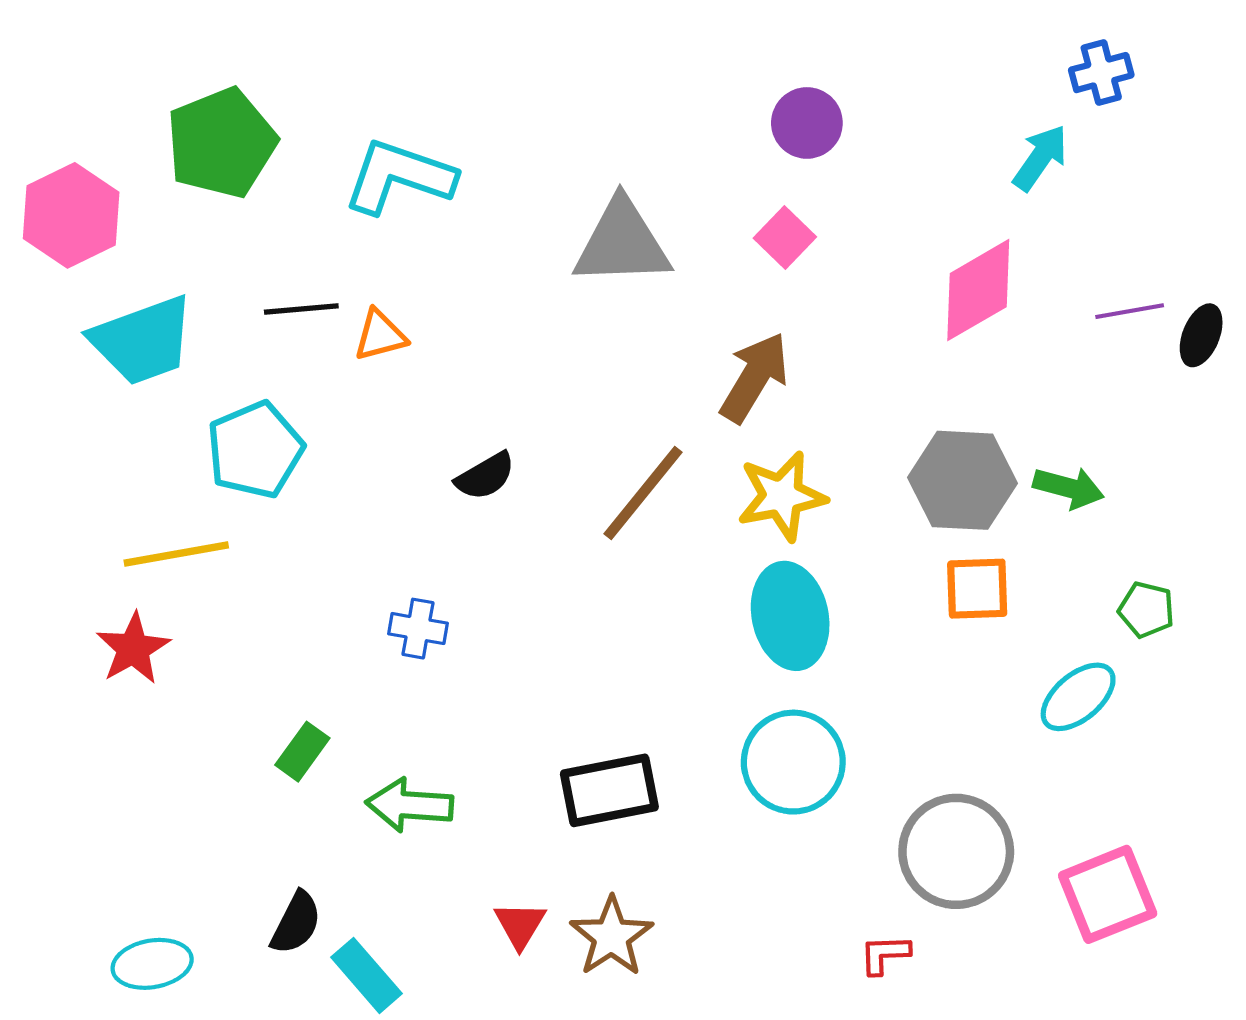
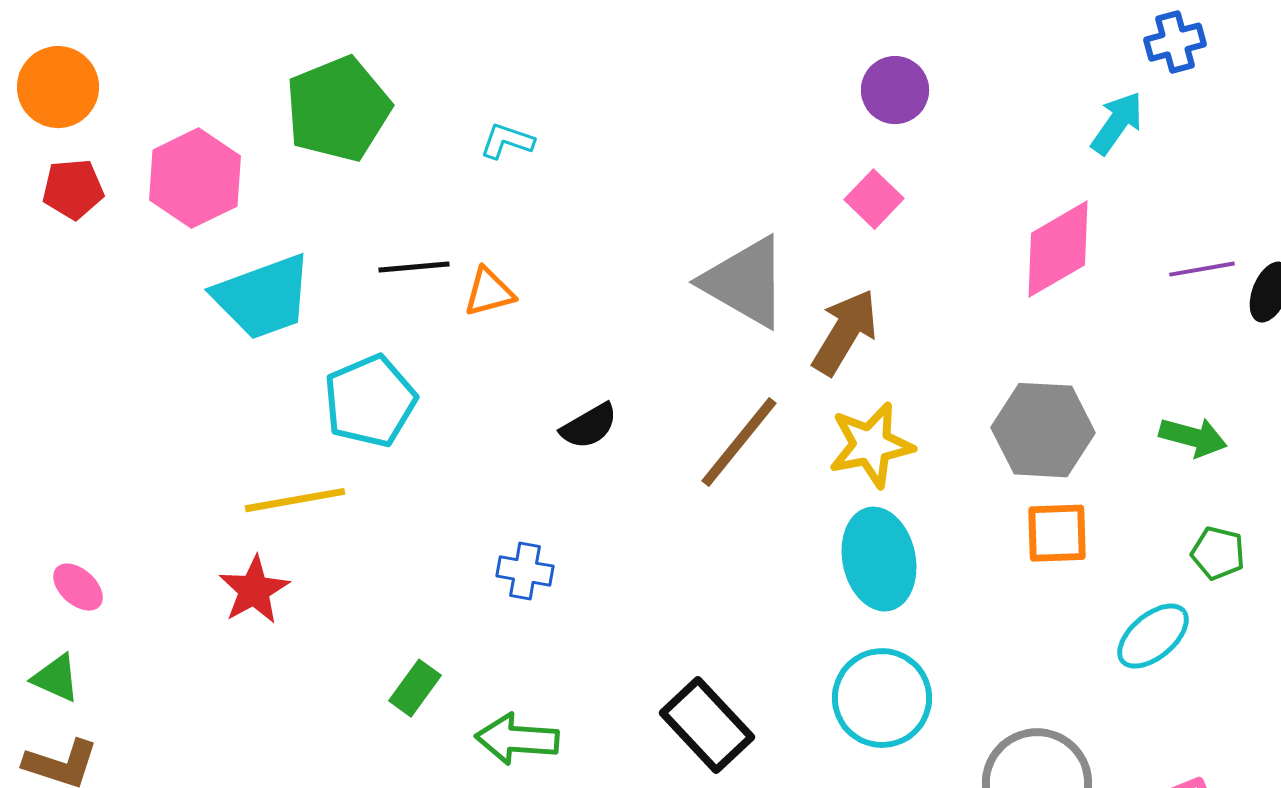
cyan L-shape: (399, 177) -> (507, 141), size x0.5
gray triangle: (622, 243) -> (745, 282), moved, turned 32
green arrow: (1069, 488) -> (1193, 437), moved
black rectangle: (609, 790) -> (707, 725), turned 58

